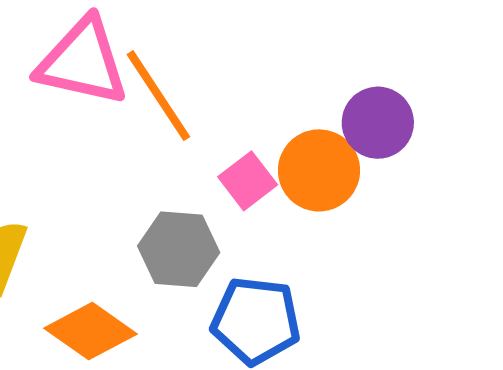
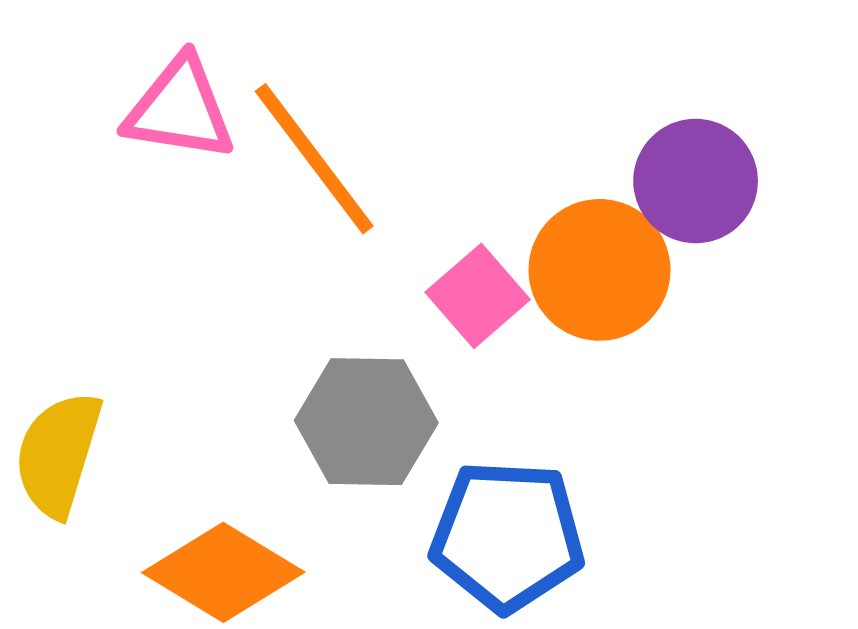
pink triangle: (83, 62) -> (180, 109), size x0.7

